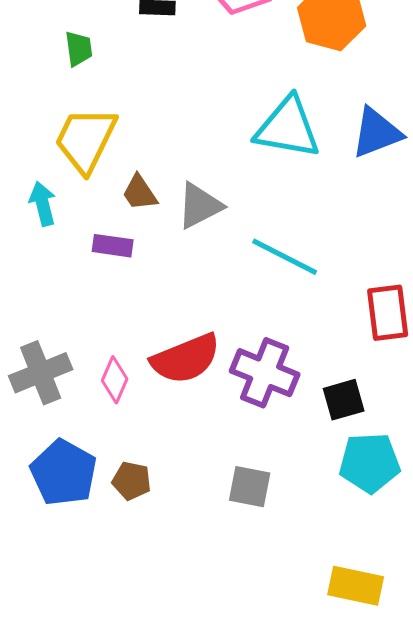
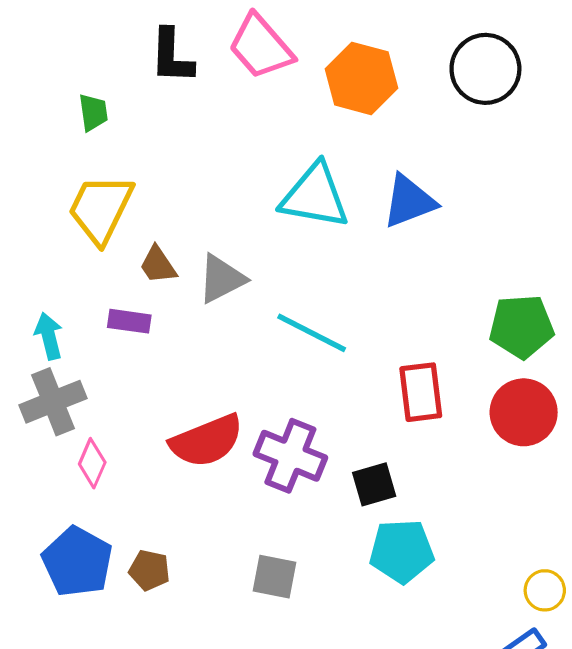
cyan arrow: (43, 204) -> (49, 336), moved
gray cross: (41, 373) -> (53, 402), moved
pink diamond: (115, 380) -> (92, 463), moved

